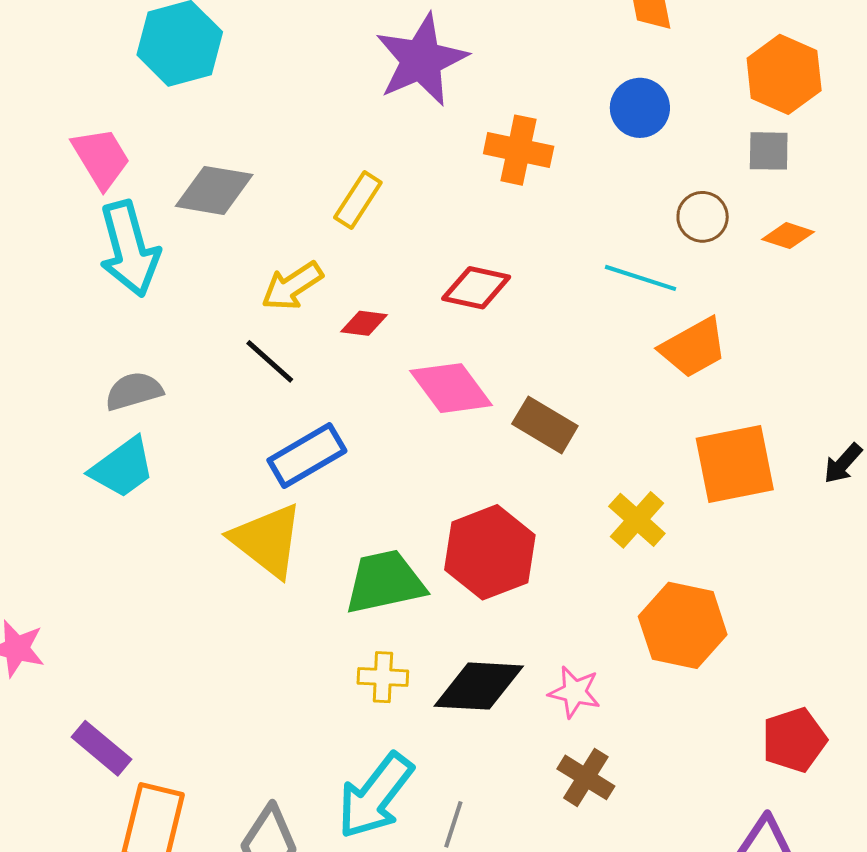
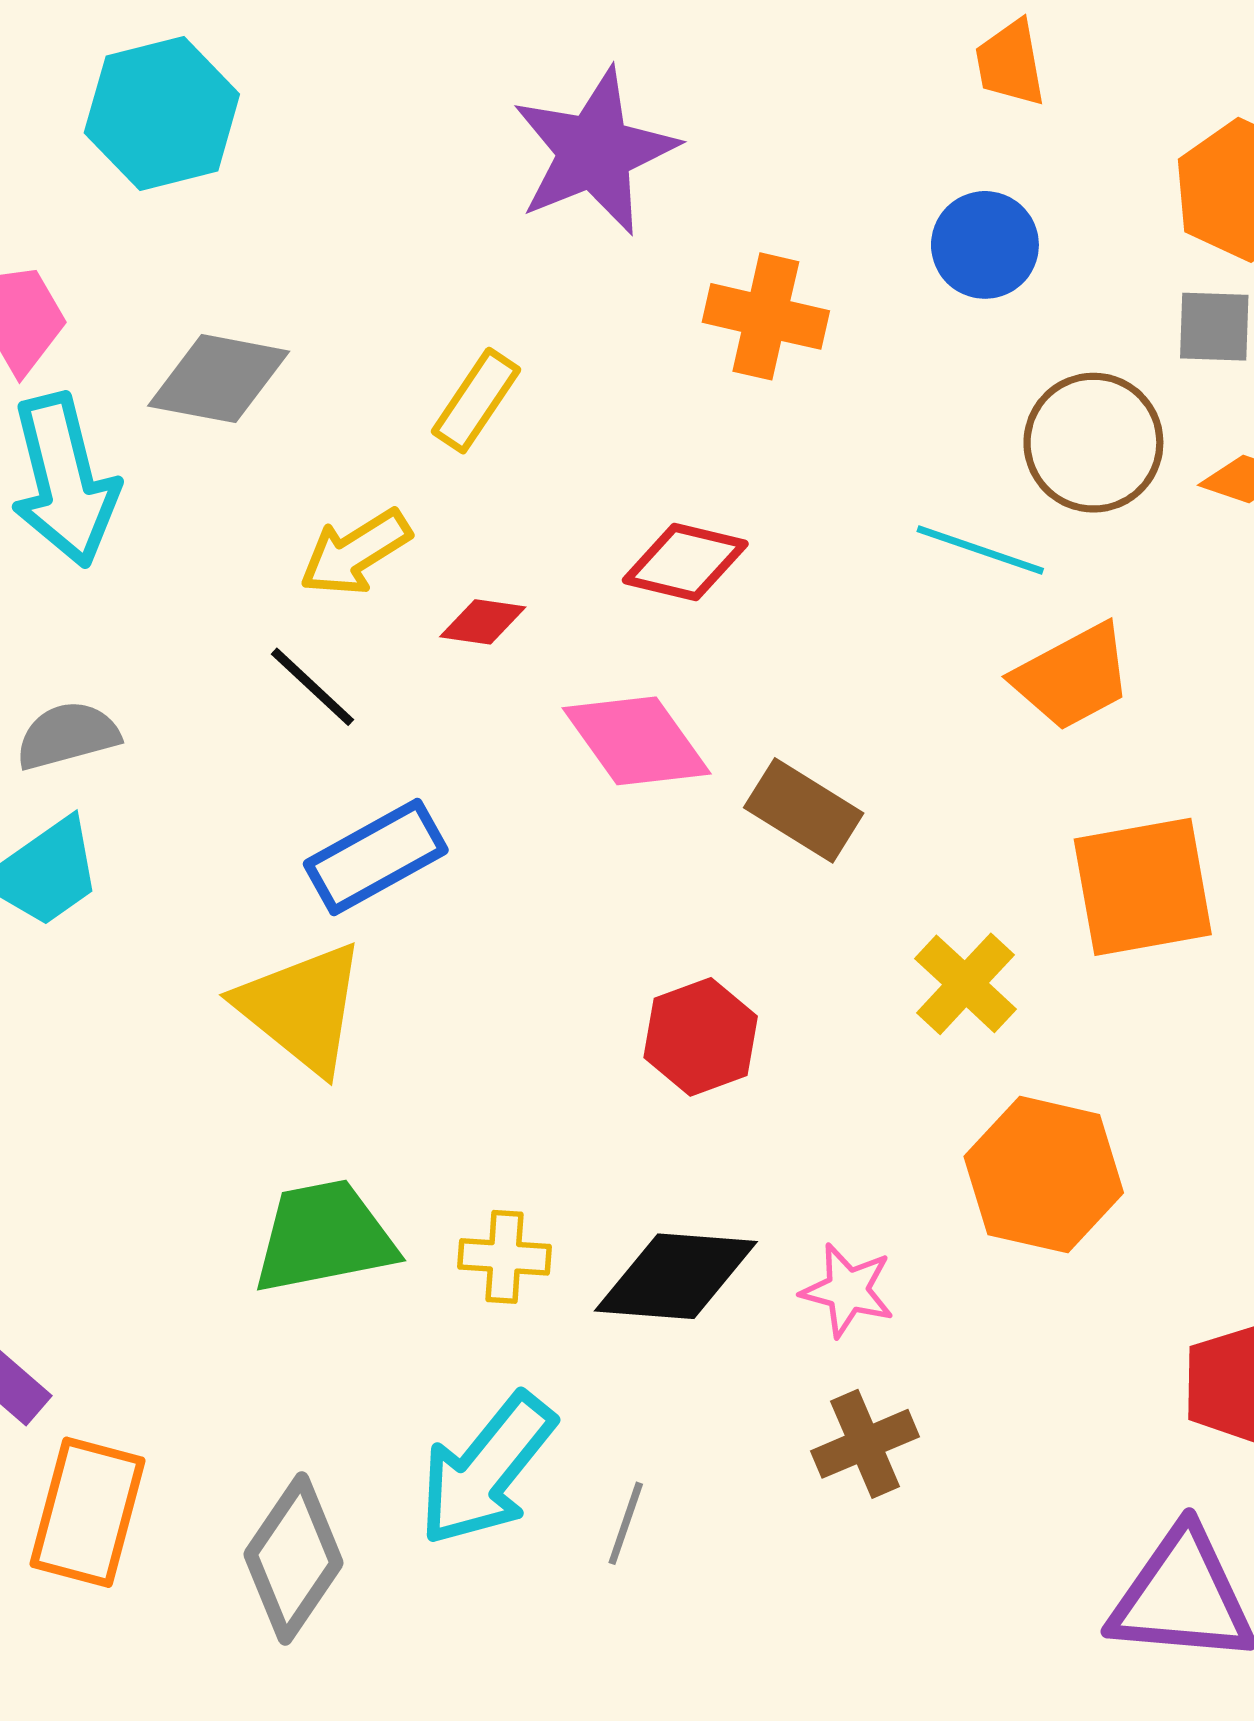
brown circle: (703, 217) -> (1093, 443), size x1.5
red hexagon: (490, 552) -> (701, 1037), size x0.7
green trapezoid: (385, 582) -> (324, 1237), moved
brown cross: (586, 777) -> (865, 1444), turned 34

